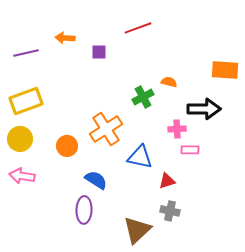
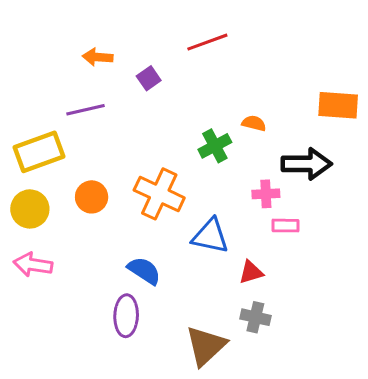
purple square: (99, 52) -> (149, 78), turned -35
purple line: (26, 53) -> (86, 110), moved
orange cross: (106, 129) -> (159, 194), turned -32
orange circle: (67, 146) -> (92, 197), moved

